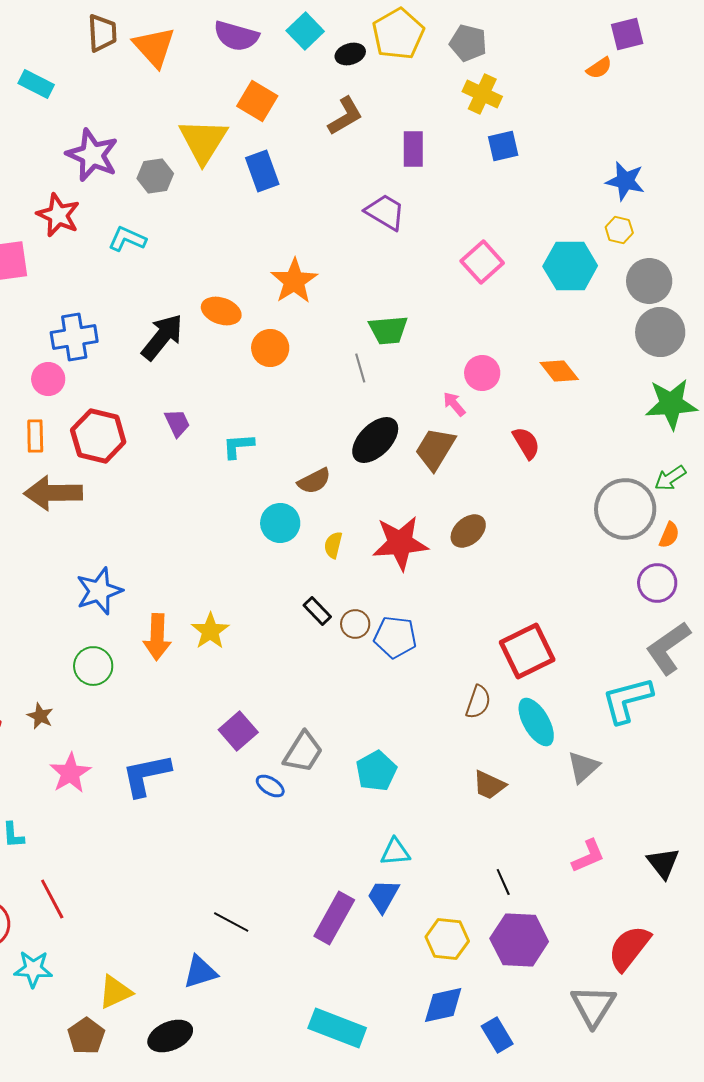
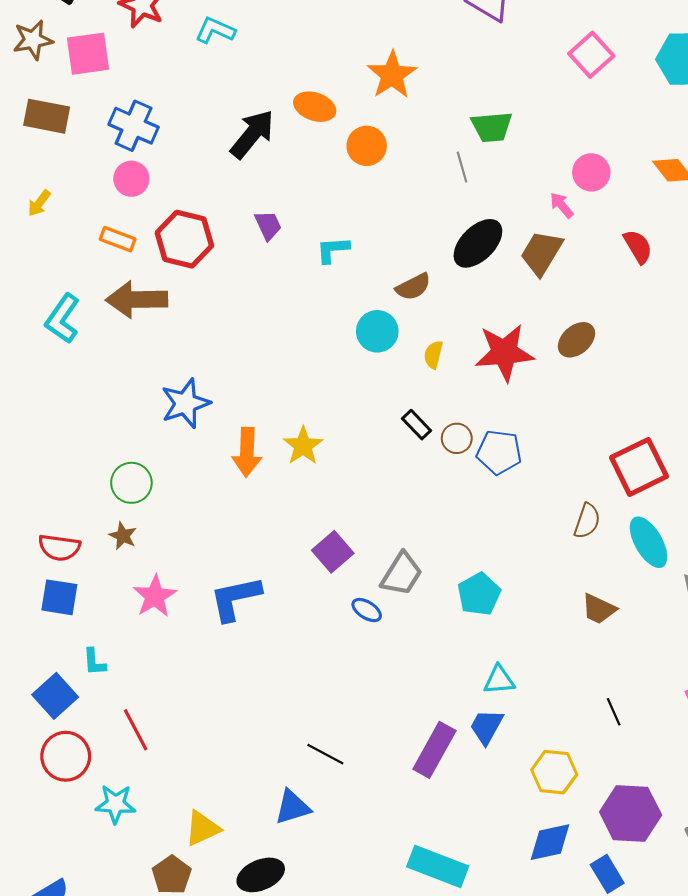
blue cross: (74, 337) -> (134, 126), moved, turned 33
orange rectangle: (35, 436) -> (118, 239), turned -68
green circle: (93, 666) -> (131, 483), moved
purple hexagon: (519, 940) -> (631, 813), moved

